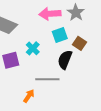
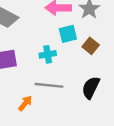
cyan cross: (33, 48) -> (48, 54), moved, turned 32
black semicircle: (65, 60) -> (91, 88), moved

